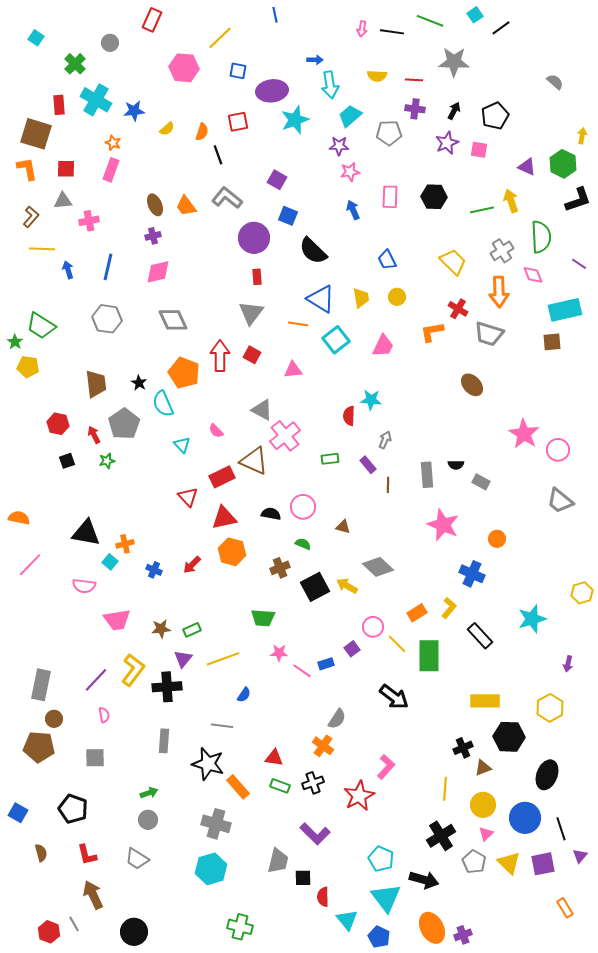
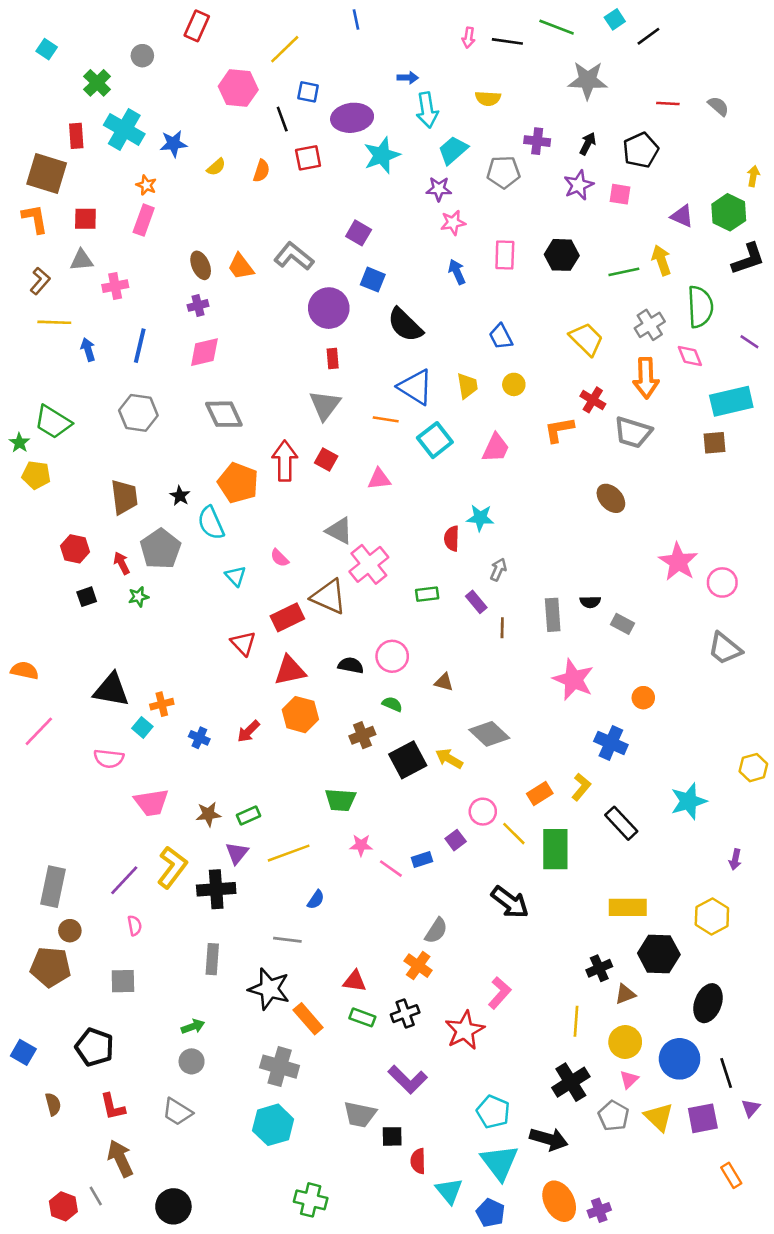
red line: (414, 80) -> (668, 104), moved
black line: (218, 155) -> (282, 119), moved
gray trapezoid: (278, 861) -> (360, 1114), turned 88

